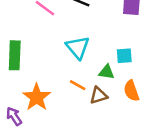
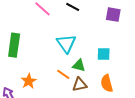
green triangle: (106, 72) -> (79, 65), moved
orange star: (37, 97) -> (29, 81), size x0.7

